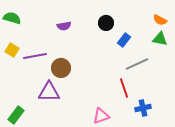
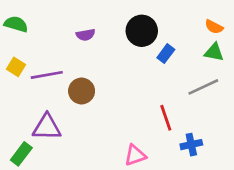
black circle: (106, 23) -> (142, 31), size x1.5
gray line: (137, 64) -> (203, 87), moved
purple triangle: (49, 92) -> (47, 127), moved

